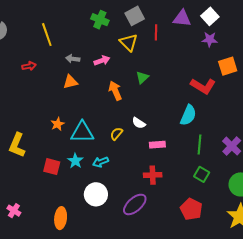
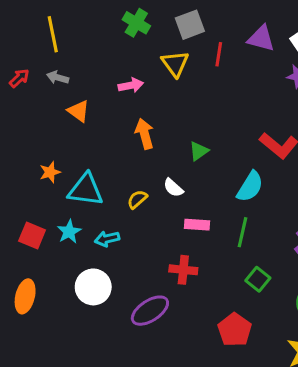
gray arrow: (73, 59) -> (58, 78), moved
red arrow: (29, 66) -> (19, 78), turned -40
green triangle: (142, 78) -> (199, 151), moved
orange triangle: (70, 82) -> (78, 111), turned 42
green line: (199, 144) -> (243, 232), moved
orange ellipse: (61, 218) -> (25, 296), moved

